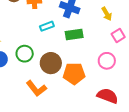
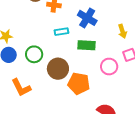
pink circle: (107, 61) -> (109, 67), moved
orange L-shape: (36, 88) -> (21, 88), moved

